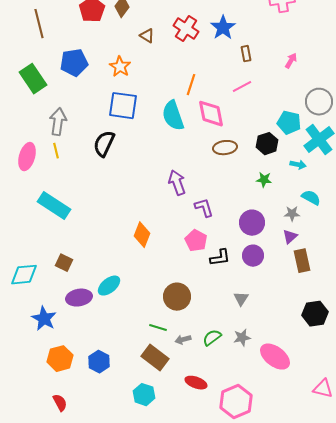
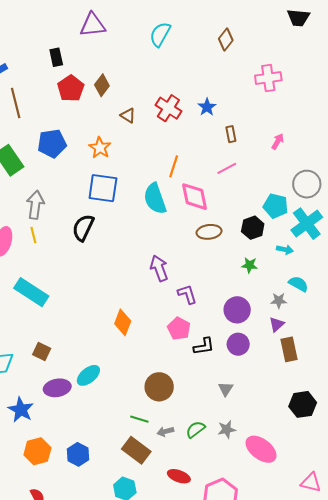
blue star: (223, 28) -> (207, 107), size x0.7

